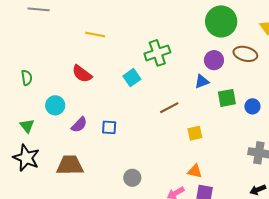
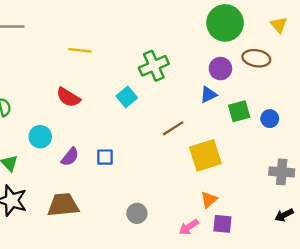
yellow square: (195, 133) -> (205, 155), size x1.8
orange triangle: (195, 171) -> (209, 200), turned -49

